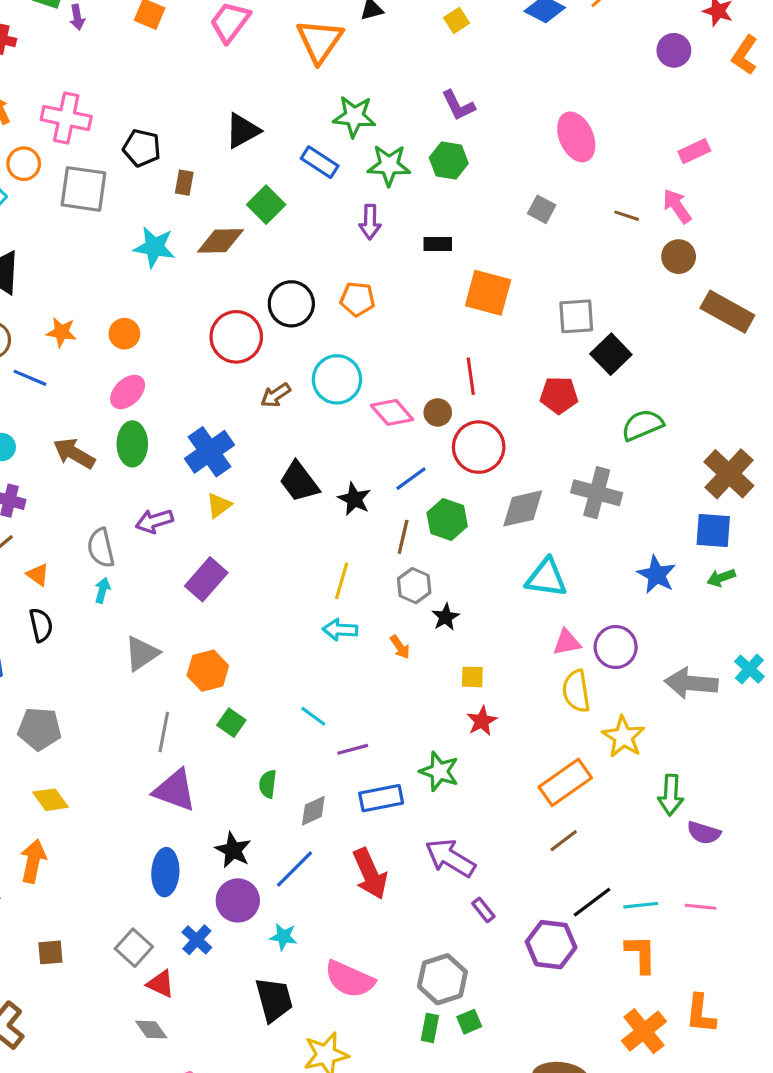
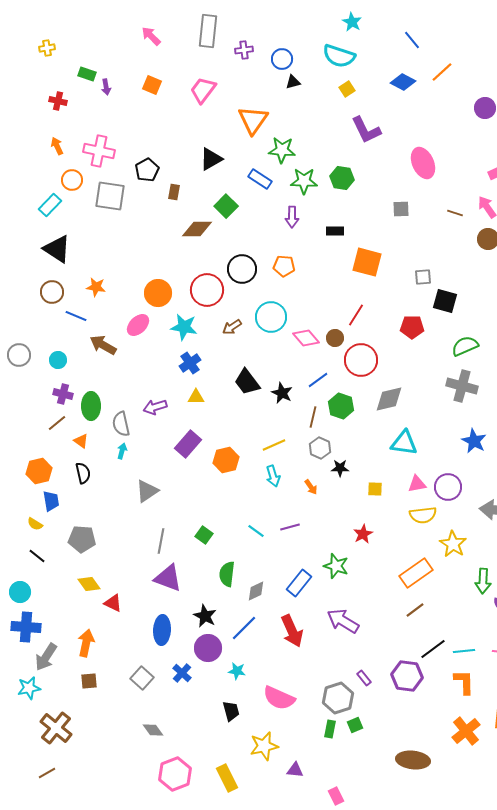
orange triangle: (320, 41) -> (253, 120), moved
purple L-shape: (458, 105) -> (366, 130), moved, size x1.4
black pentagon: (142, 148) -> (147, 170), turned 30
gray square: (542, 209) -> (401, 209), turned -30
cyan star: (154, 247) -> (184, 327), moved
gray square: (576, 316) -> (423, 277), size x0.7
orange circle: (124, 334) -> (158, 293), moved, size x1.4
black square: (611, 354) -> (445, 301), turned -30
red line: (471, 376) -> (356, 315), turned 40
green ellipse: (132, 444) -> (91, 406), moved
blue cross: (209, 452) -> (190, 363), size x0.7
brown arrow: (74, 453) -> (103, 345), moved
gray cross: (597, 493) -> (462, 386), moved
yellow triangle: (219, 505) -> (196, 397), turned 36
yellow line: (342, 581) -> (274, 445), turned 50
black star: (446, 617) -> (340, 468), turned 30
cyan arrow: (340, 630) -> (273, 476), turned -110
orange hexagon: (208, 671) -> (226, 460), moved
yellow square: (472, 677) -> (375, 489), moved
yellow semicircle: (576, 691) -> (423, 515), turned -88
purple line: (353, 749) -> (290, 527), moved
green semicircle: (268, 784) -> (227, 574), size x1.4
blue rectangle: (381, 798) -> (299, 583), turned -40
orange arrow: (33, 861) -> (86, 643), moved
purple rectangle: (483, 910) -> (364, 678), moved
red triangle: (161, 984) -> (113, 603), moved
black trapezoid: (274, 1000) -> (231, 711), size x0.7

